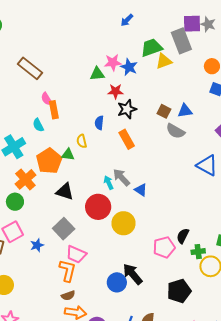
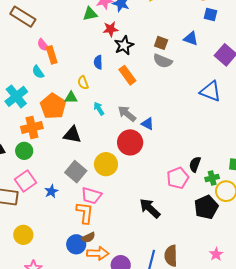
blue triangle: (185, 111) -> (191, 39), moved, turned 35
gray semicircle: (175, 131) -> (163, 61), moved
orange cross: (25, 179) -> (32, 127), turned 35
cyan arrow: (109, 183) -> (99, 109), moved
red circle: (98, 207) -> (130, 142), moved
yellow circle: (123, 223) -> (106, 164), moved
blue circle: (117, 282) -> (76, 244), moved
black pentagon: (179, 291) -> (206, 207), moved

